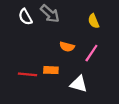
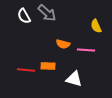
yellow semicircle: (94, 21) -> (96, 26), moved
pink line: (91, 53) -> (86, 50), turned 60

